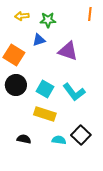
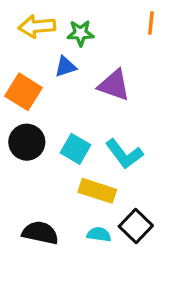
yellow arrow: (22, 16) -> (37, 26), size x1.5
yellow rectangle: (45, 114) -> (97, 191), moved
black semicircle: (24, 139) -> (40, 233), size x1.5

